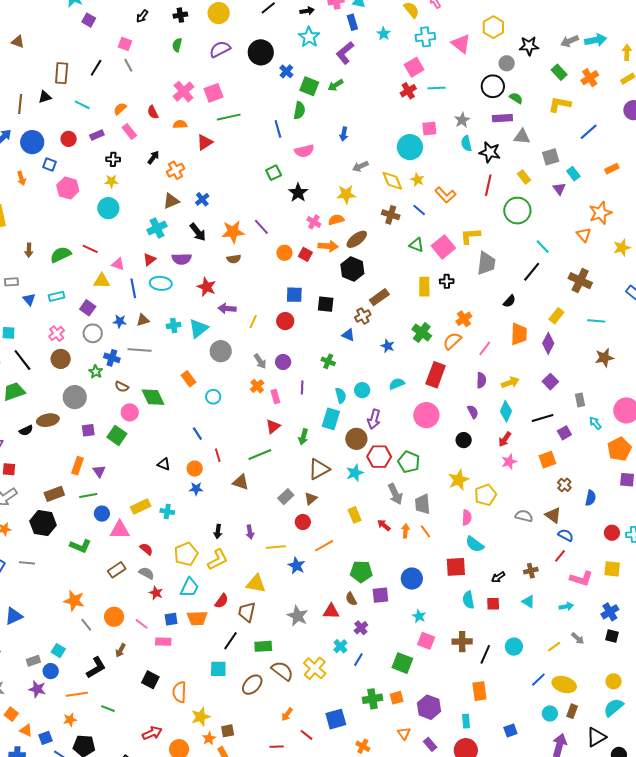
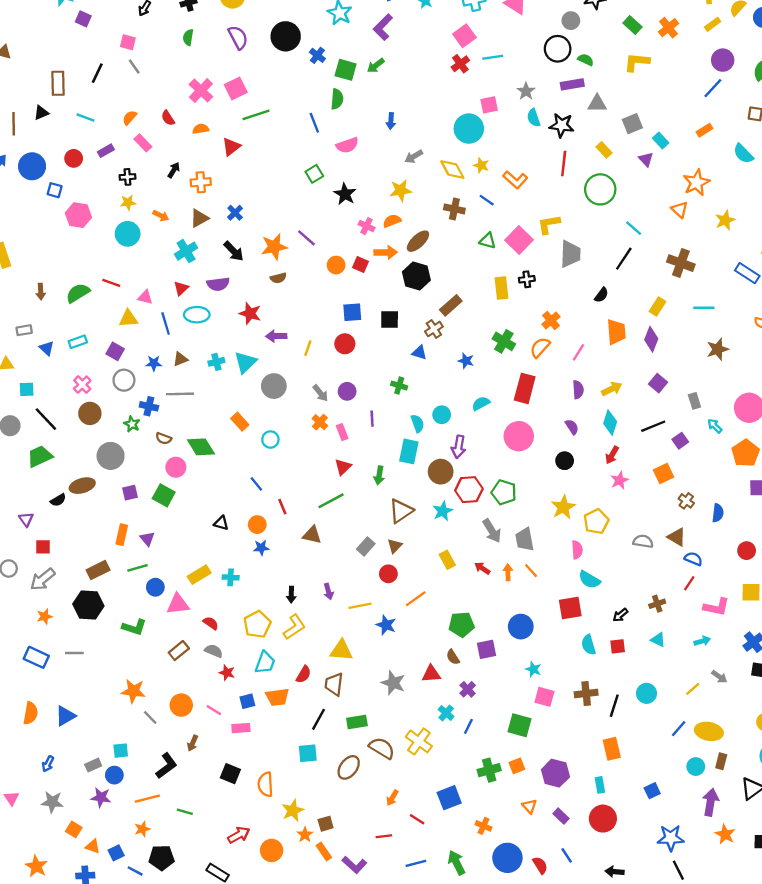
purple semicircle: (220, 49) -> (238, 37), turned 95
blue line: (589, 132) -> (713, 88), moved
orange cross: (175, 170) -> (201, 182), turned 30
orange arrow: (21, 178) -> (161, 216), moved, turned -40
cyan square: (58, 651) -> (121, 751), turned -32

